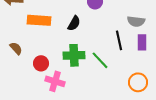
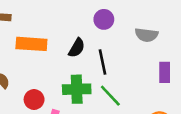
gray semicircle: (136, 21) -> (146, 35), moved
black line: (119, 40) -> (103, 62), moved

